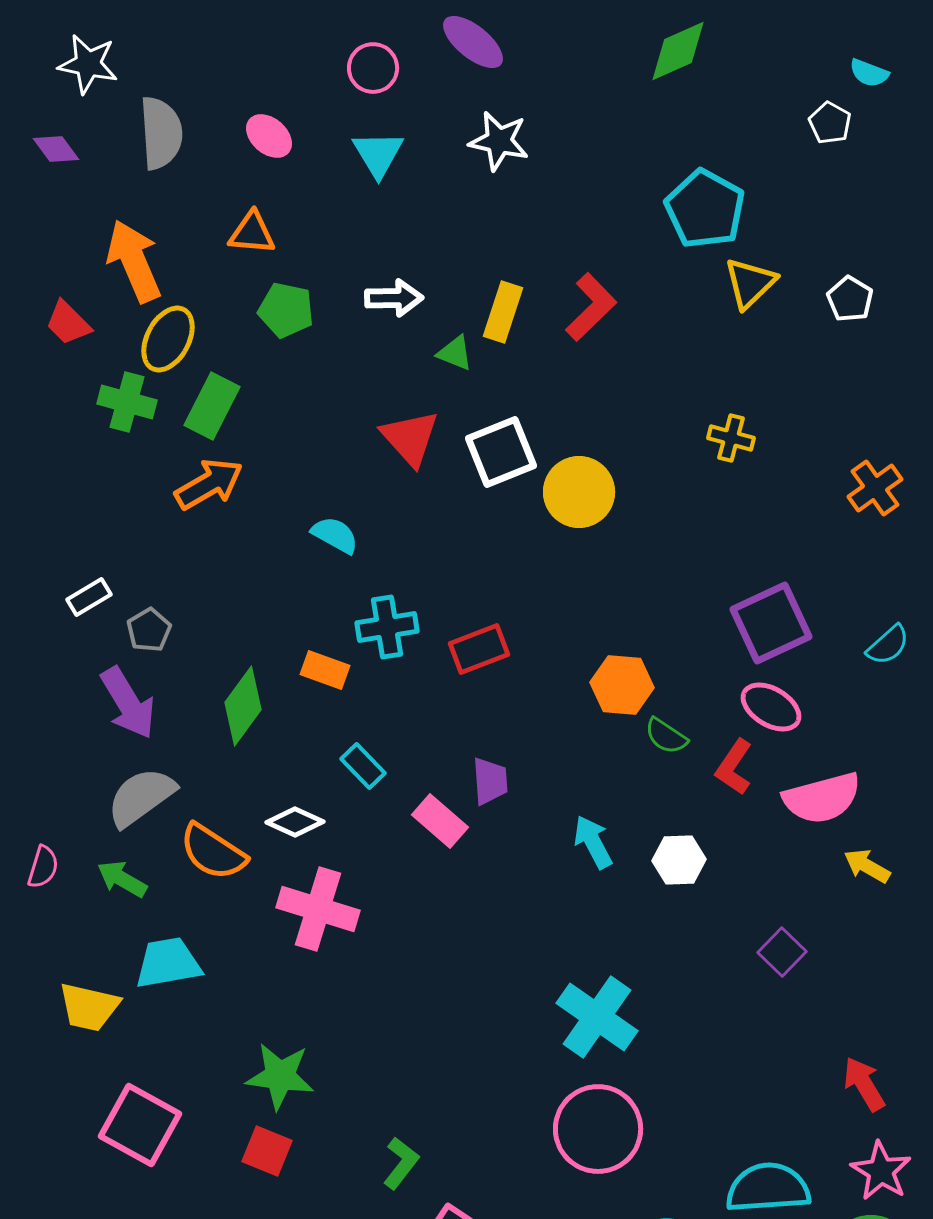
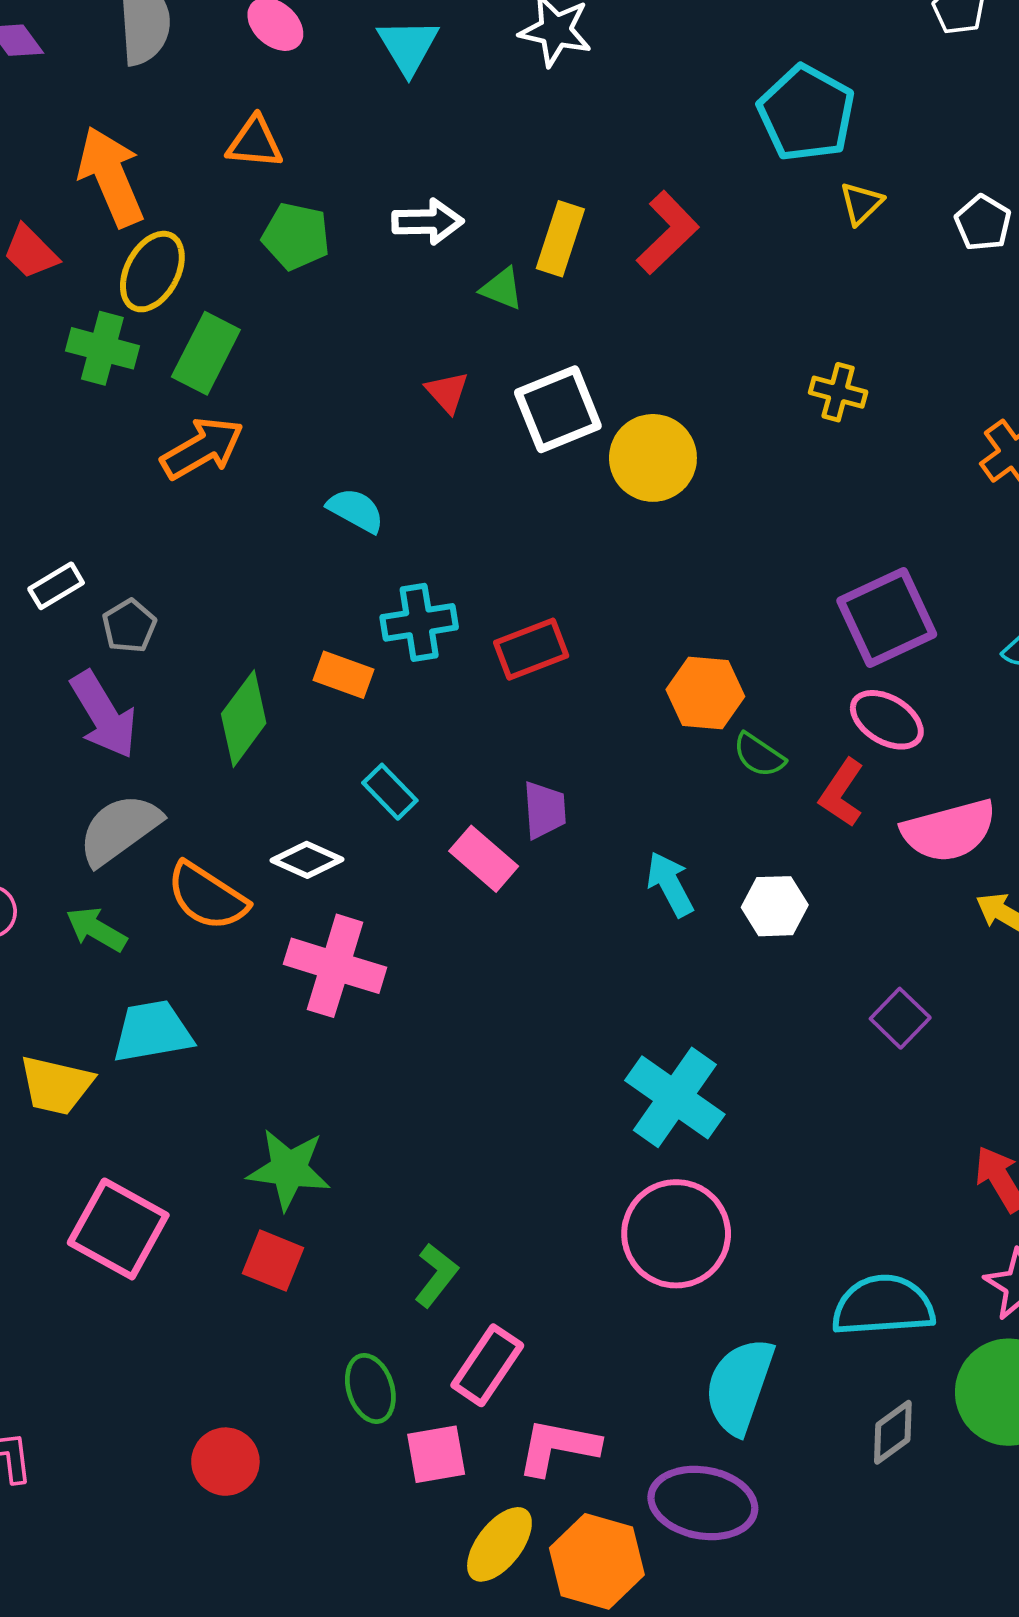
yellow triangle: (750, 283) -> (861, 203), size x0.7
red triangle: (410, 438) -> (447, 392), size x0.6

